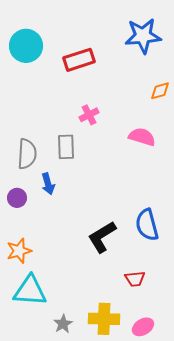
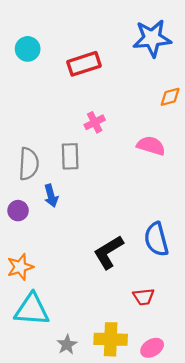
cyan circle: (26, 46) -> (28, 49), size x0.7

